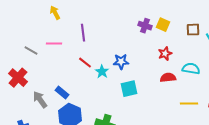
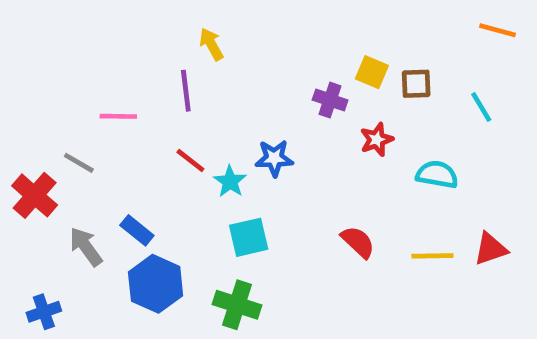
yellow arrow: (55, 13) -> (211, 44), moved
purple cross: (145, 26) -> (330, 100), moved
brown square: (193, 30) -> (416, 84), moved
gray line: (31, 51) -> (79, 163), moved
red semicircle: (168, 78) -> (358, 242), moved, turned 49
cyan square: (129, 89) -> (249, 237), moved

